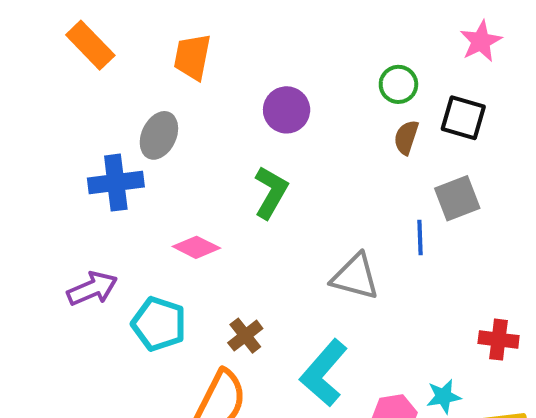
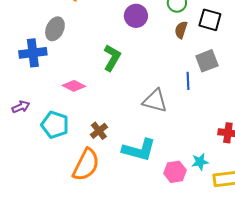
purple circle: (287, 110) -> (136, 16), moved
purple arrow: (92, 289) -> (21, 107), size x0.7
cyan L-shape: (324, 373) -> (139, 150), turned -116

